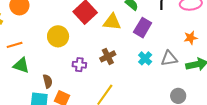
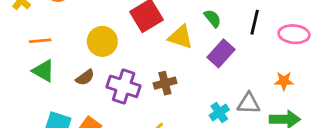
cyan cross: (145, 58) -> (219, 113), moved
purple cross: (79, 65) -> (124, 86), size x1.6
brown semicircle: (48, 81) -> (85, 77), moved, turned 56

